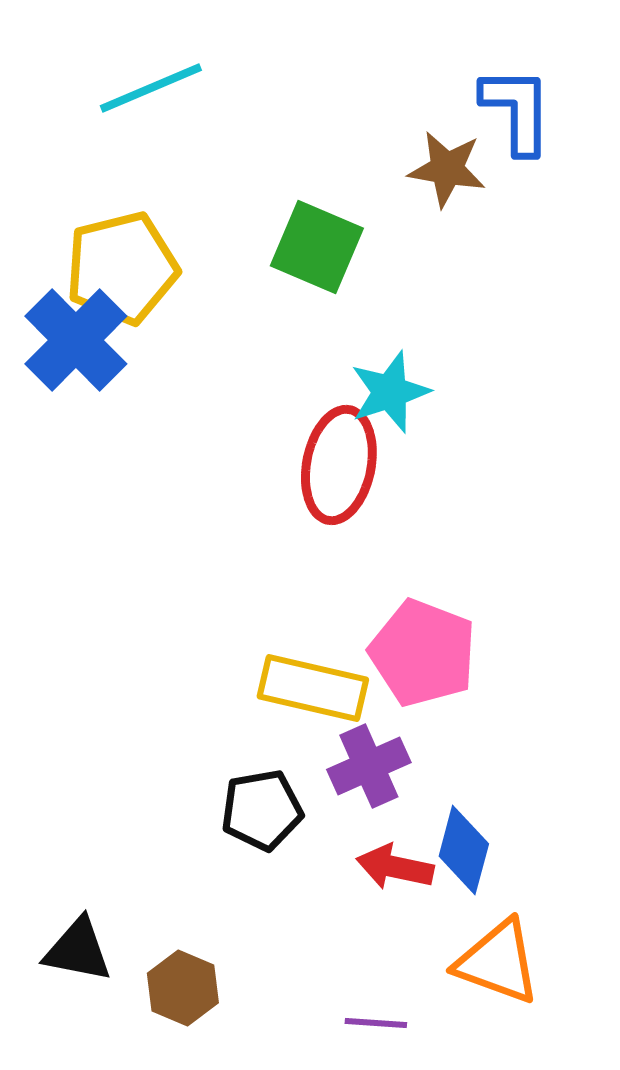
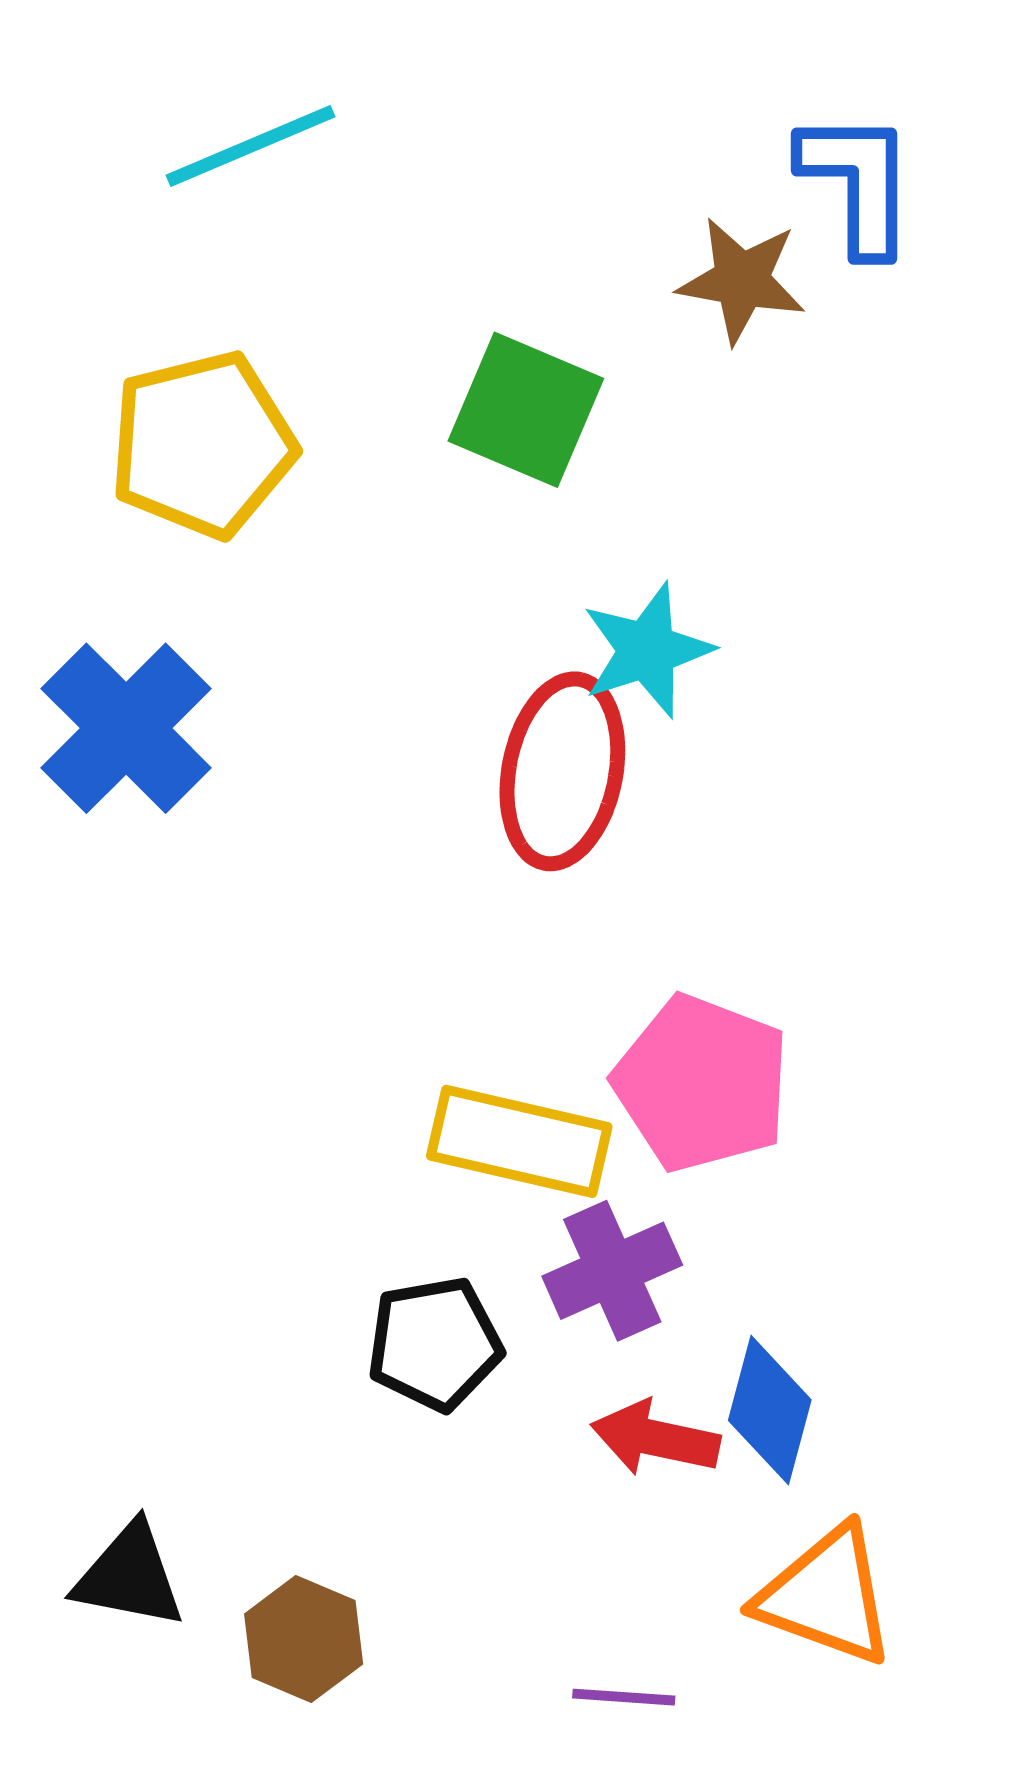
blue cross: (76, 340) -> (126, 728), moved

